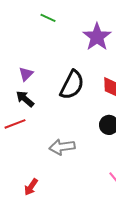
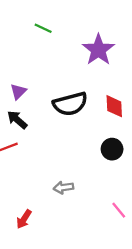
black semicircle: (72, 85) -> (70, 104), turned 48
gray arrow: (62, 147) -> (63, 188), moved, size x0.7

